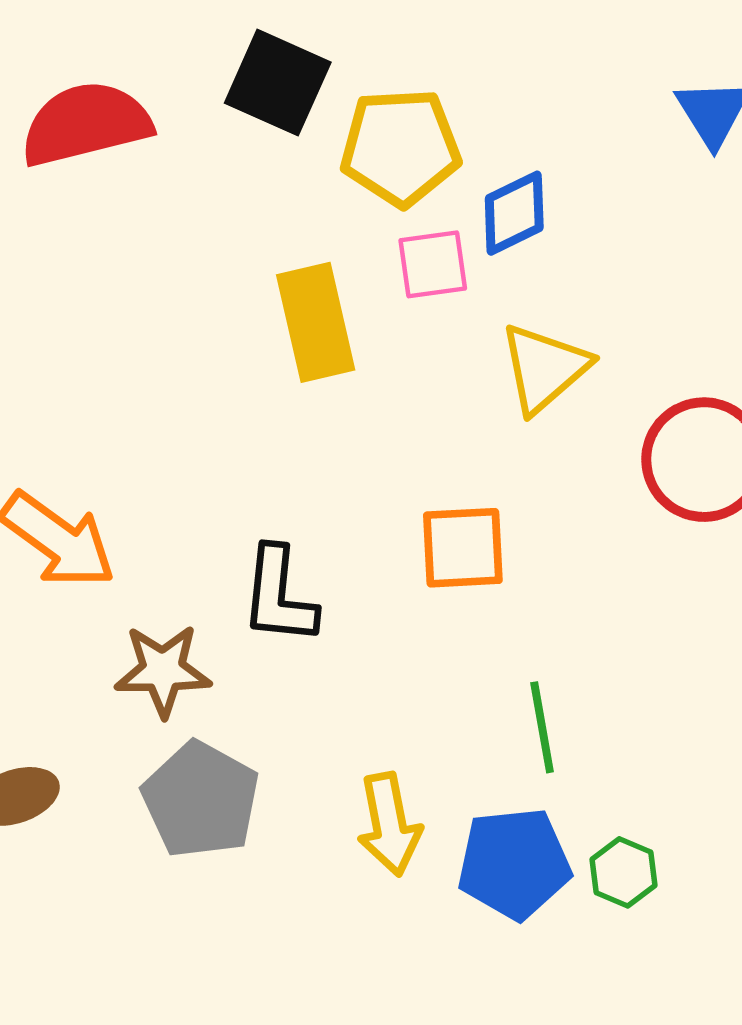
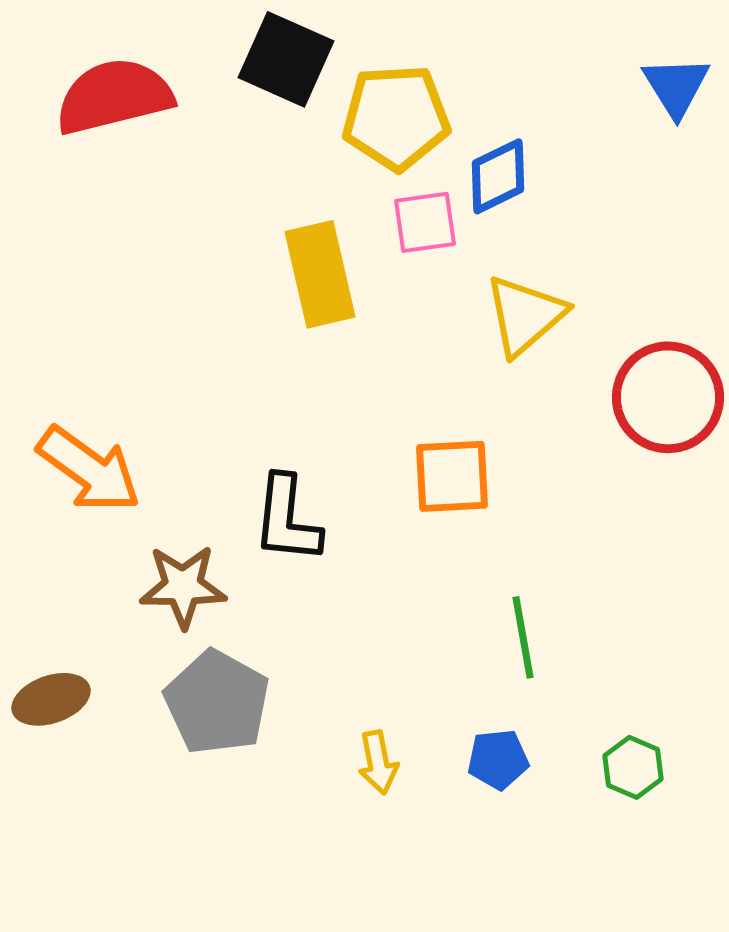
yellow arrow: (389, 824) -> (378, 762), moved, size x0.7
blue pentagon: (514, 863) -> (498, 759), size x0.6
green hexagon: (624, 872) -> (633, 767), moved

